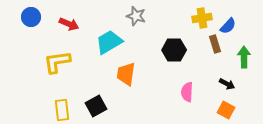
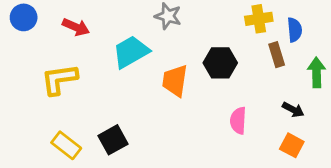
blue semicircle: (228, 26) -> (295, 30), turned -48
orange trapezoid: (126, 74) -> (175, 81), moved
yellow rectangle: (62, 110) -> (66, 145), turned -45

